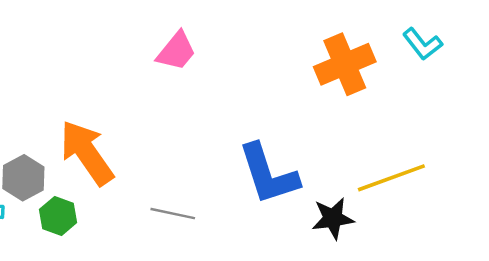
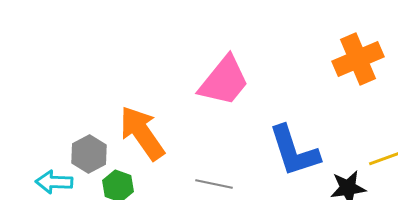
pink trapezoid: (176, 51) -> (224, 81), moved, size x1.5

